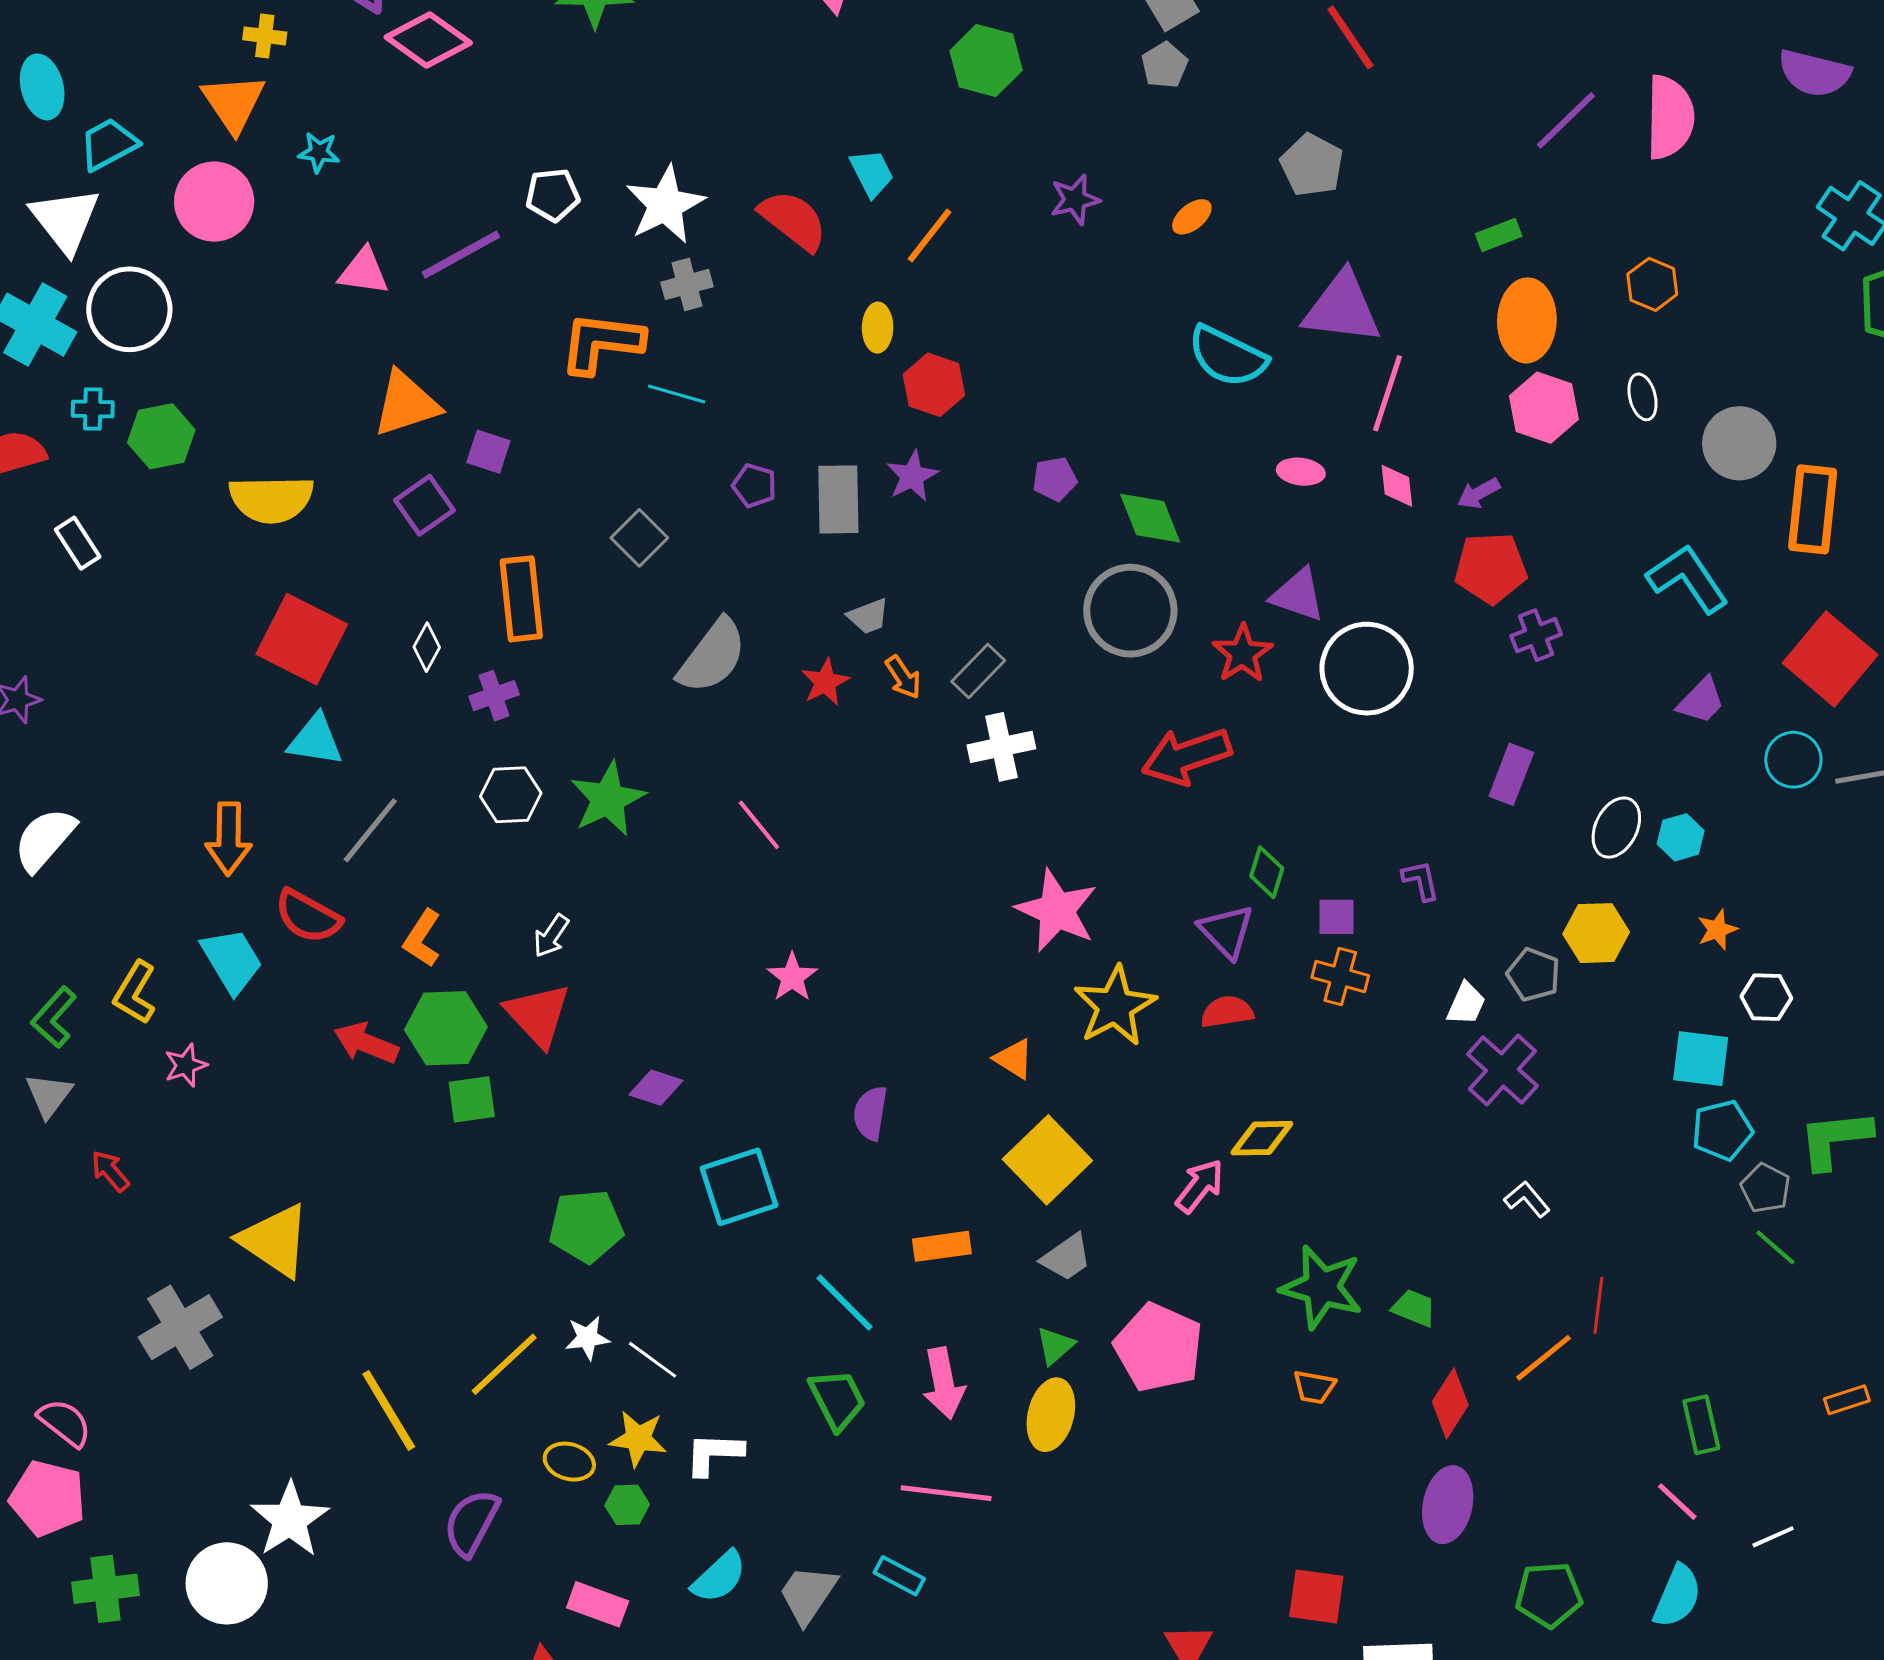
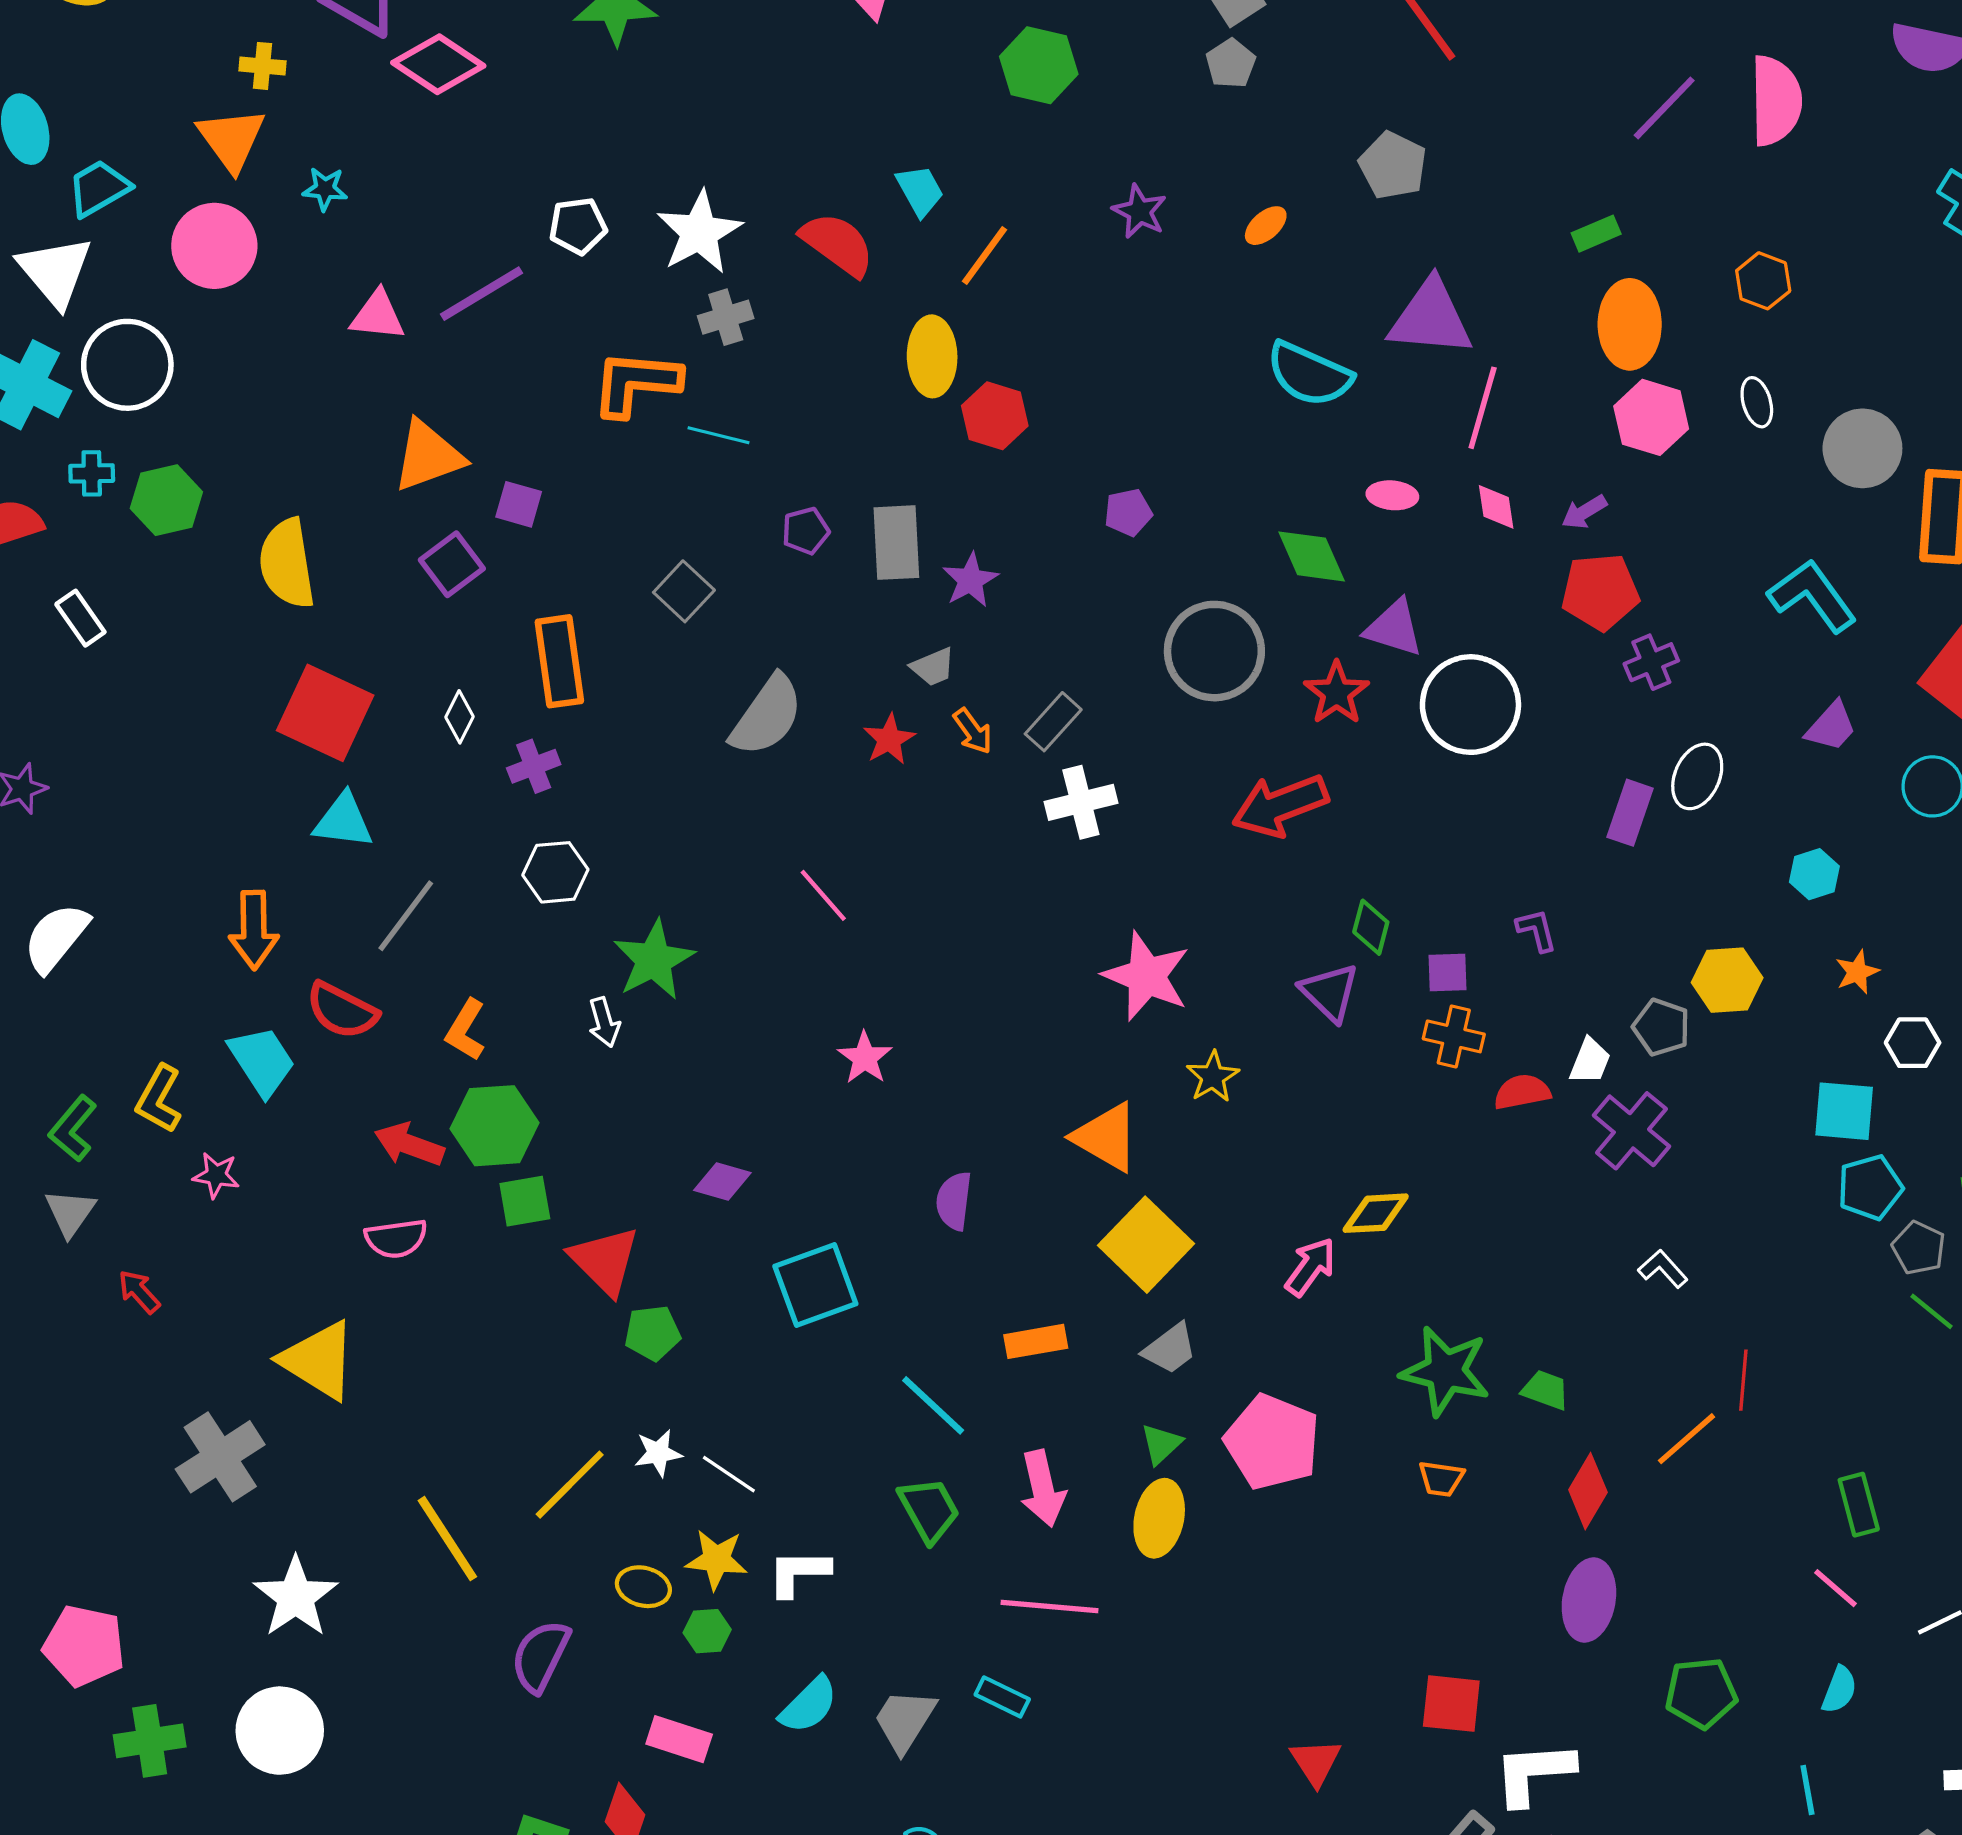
purple star: (1075, 200) -> (1140, 211), turned -30
yellow ellipse: (878, 328) -> (932, 356), size x1.5
purple star: (912, 476) -> (970, 580), moved
purple pentagon: (754, 486) -> (806, 531), turned -30
yellow semicircle: (271, 499) -> (287, 564), turned 84
green diamond: (1150, 518) -> (1312, 556), moved
green star: (608, 799) -> (654, 960), moved
white ellipse: (1616, 828) -> (1697, 776), moved
white arrow: (551, 936) -> (604, 1022), turned -48
yellow star: (1115, 1006) -> (1213, 1077), size x0.6
red semicircle: (1227, 1012) -> (1522, 1092), moved
red triangle: (538, 1015) -> (605, 1261), moved
orange triangle: (1014, 1059) -> (1106, 1137), size x1.6
pink star: (186, 1065) -> (216, 1175), turned 30
green pentagon: (586, 1226) -> (653, 1333), size x0.7
pink semicircle: (65, 1423) -> (396, 1238), moved, turned 136
white star: (290, 1520) -> (296, 1597), moved
cyan semicircle: (1677, 1596) -> (1839, 1690), size x0.7

